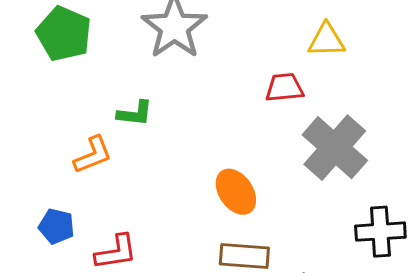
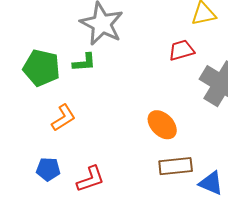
green pentagon: (64, 34) -> (41, 68), moved
green L-shape: (135, 113) -> (84, 62), moved

